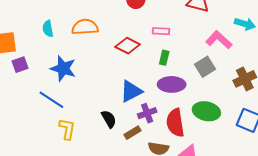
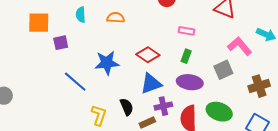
orange semicircle: (85, 27) -> (116, 18), size x0.7
red diamond: (128, 46) -> (148, 55), moved
purple square: (20, 65) -> (61, 43), moved
blue star: (63, 68) -> (107, 63), moved, turned -30
yellow L-shape: (67, 129) -> (99, 115), moved

